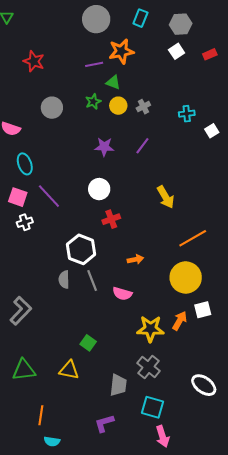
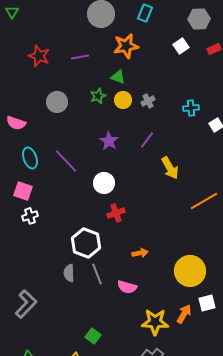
gray hexagon: (181, 24) -> (199, 19), moved
purple line: (94, 64) -> (80, 57), moved
purple star: (104, 147) -> (109, 141), turned 30
purple line: (49, 196) -> (66, 161), moved
yellow arrow: (166, 197) -> (170, 168), moved
orange line: (193, 238) -> (204, 201), moved

